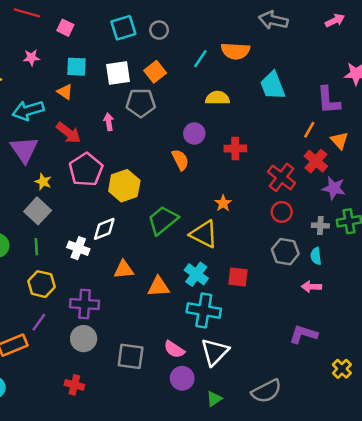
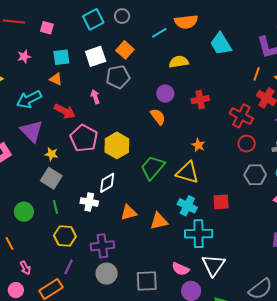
cyan line: (200, 59) -> (159, 33), turned 35

